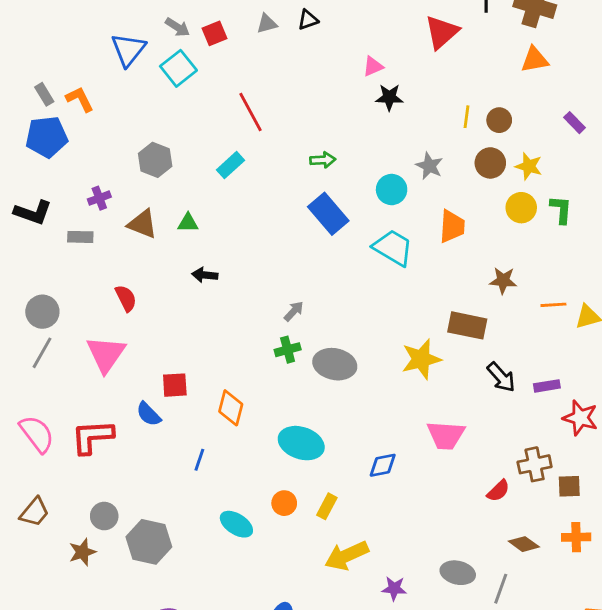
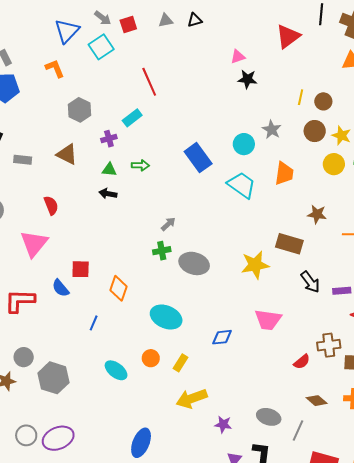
orange L-shape: (80, 99) -> (55, 68), moved
green arrow: (323, 160) -> (140, 165), moved
purple cross: (99, 198) -> (109, 139), moved
green triangle: (188, 223) -> (109, 170), moved

